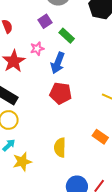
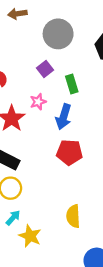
green rectangle: (67, 36) -> (72, 84), turned 35
yellow star: (22, 162) -> (30, 236), turned -30

